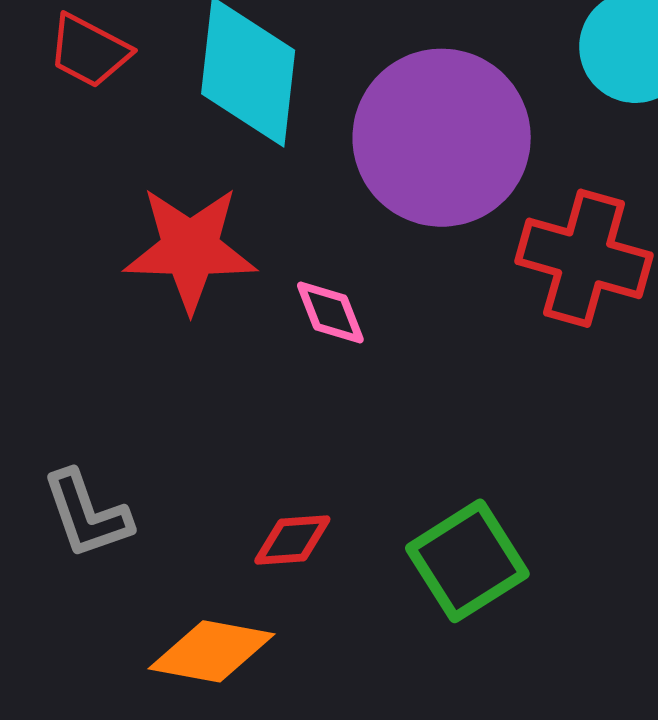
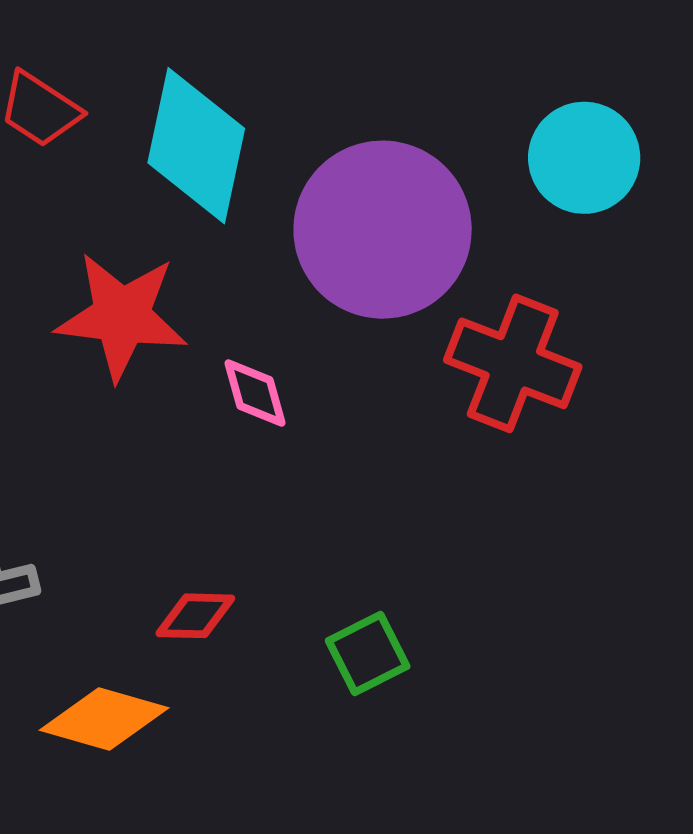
green square: (467, 561) -> (368, 653), size x0.7

